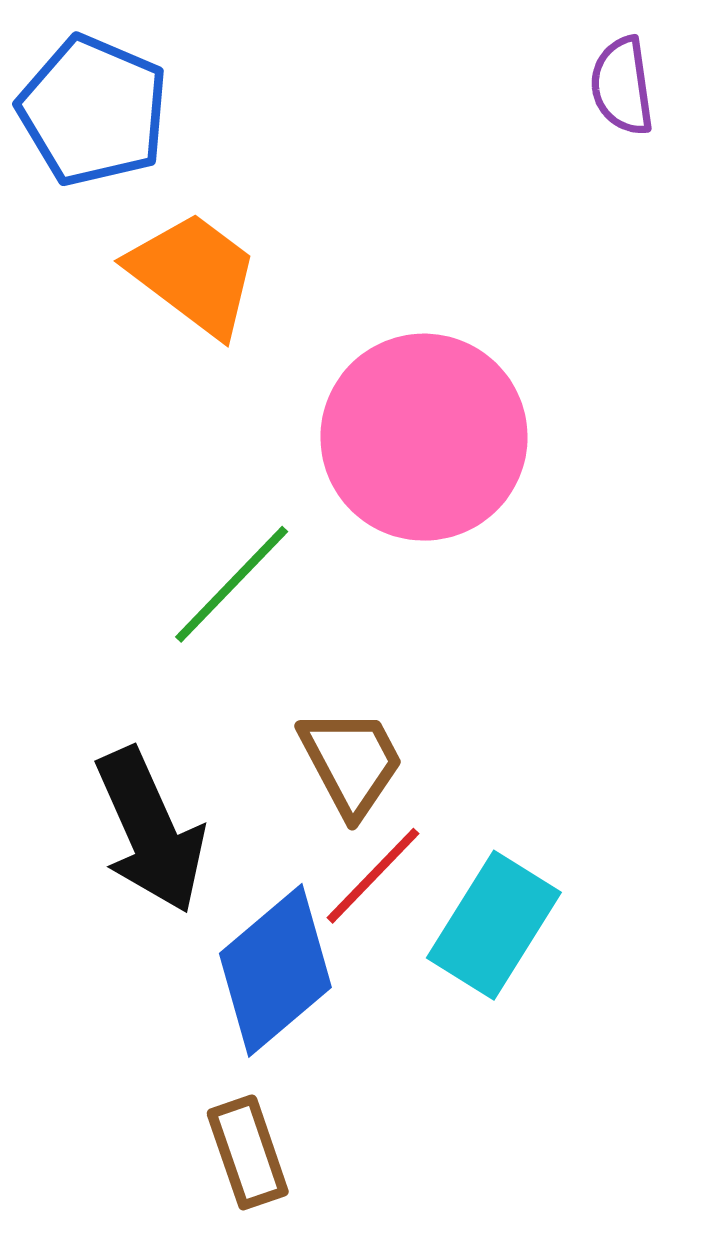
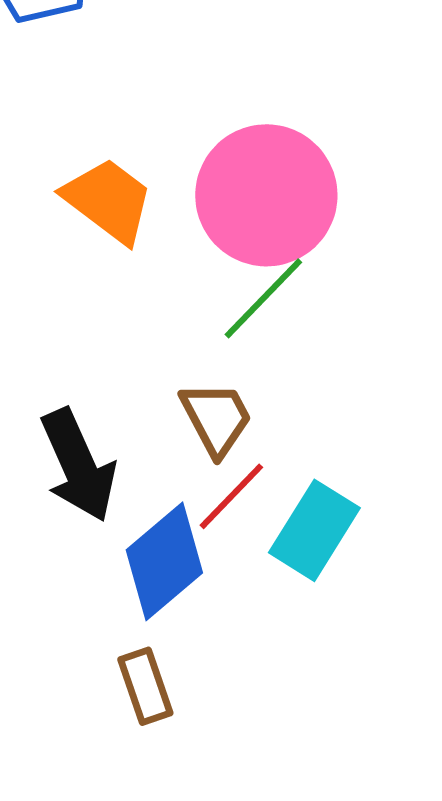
orange trapezoid: (194, 274) -> (108, 200), moved
green line: (232, 584) -> (263, 298), moved

